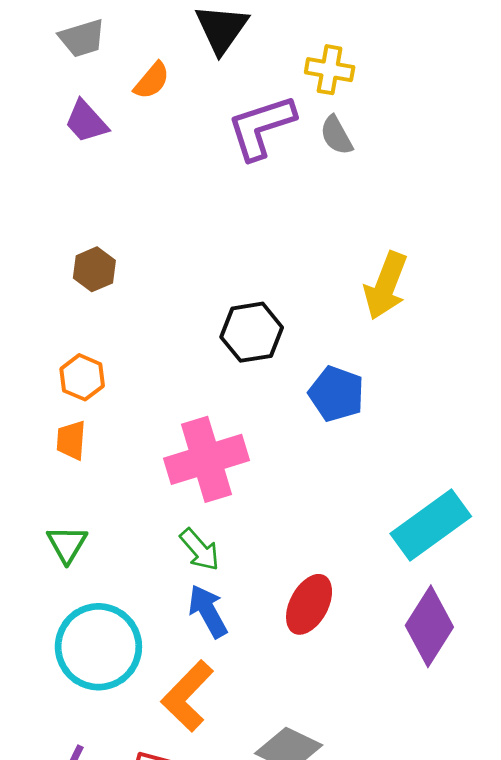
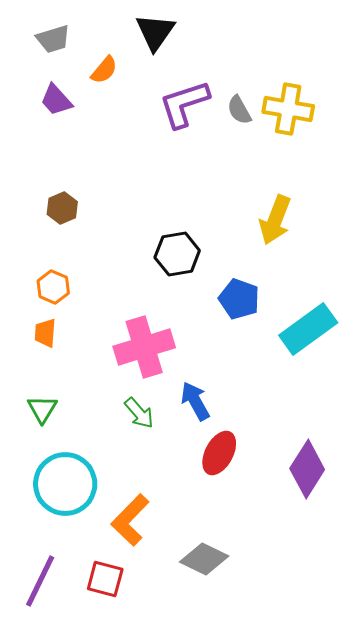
yellow cross: (330, 70) -> (288, 109), moved, size x1.4
cyan rectangle: (431, 525) -> (308, 329), moved
blue arrow: (208, 611) -> (195, 401), moved

